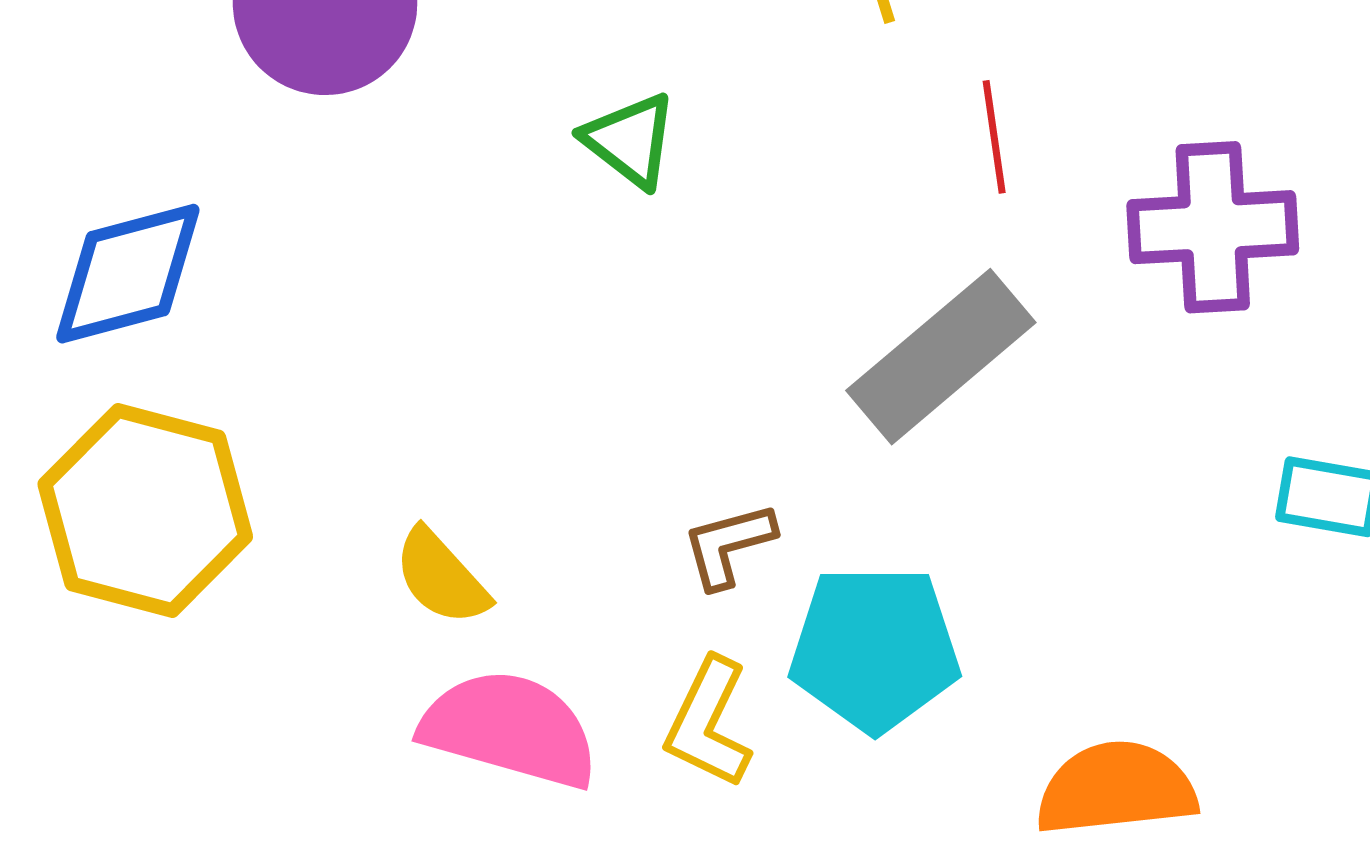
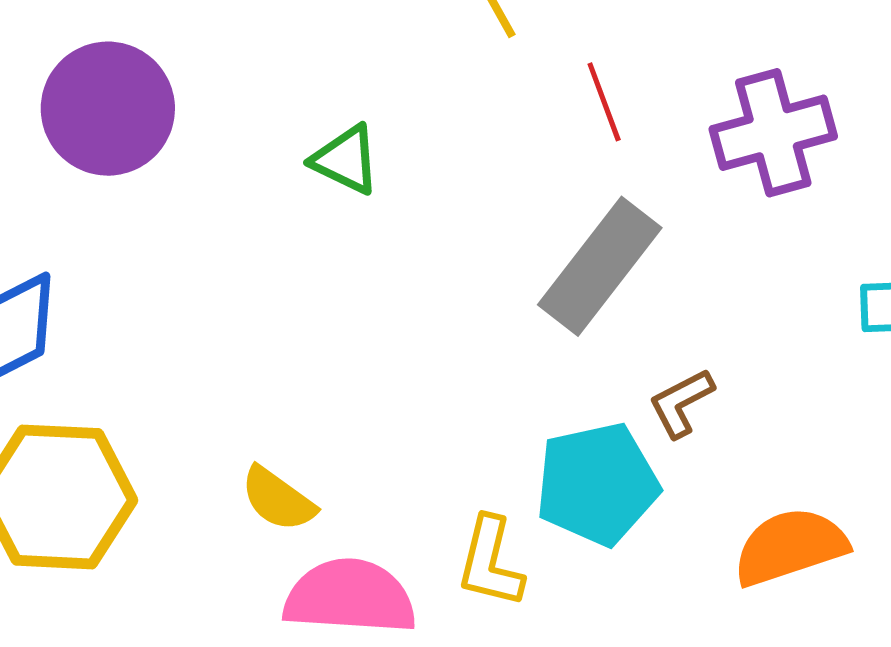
brown L-shape: (729, 545) -> (681, 403), moved

